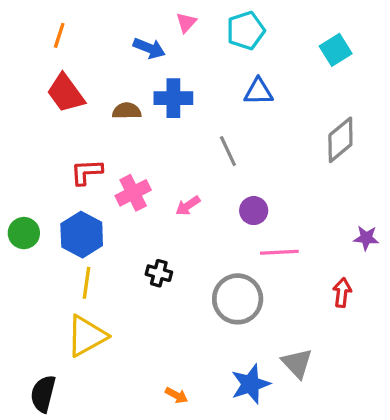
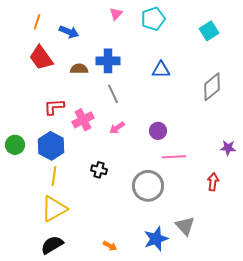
blue arrow: (149, 48) -> (69, 32), moved
blue triangle: (258, 92) -> (161, 70), moved
gray line: (228, 151) -> (113, 94), moved
black semicircle: (43, 394) -> (52, 245), moved, turned 45

